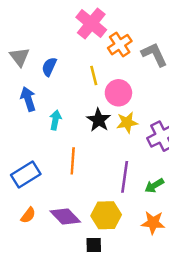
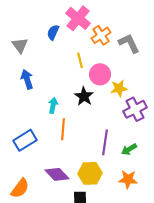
blue semicircle: (49, 67) -> (53, 32), moved
cyan arrow: (55, 120) -> (53, 105), moved
yellow star: (127, 122) -> (119, 88), moved
orange semicircle: (28, 215) -> (20, 188), moved, size x1.5

